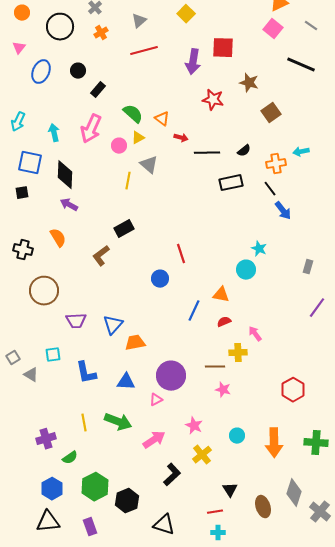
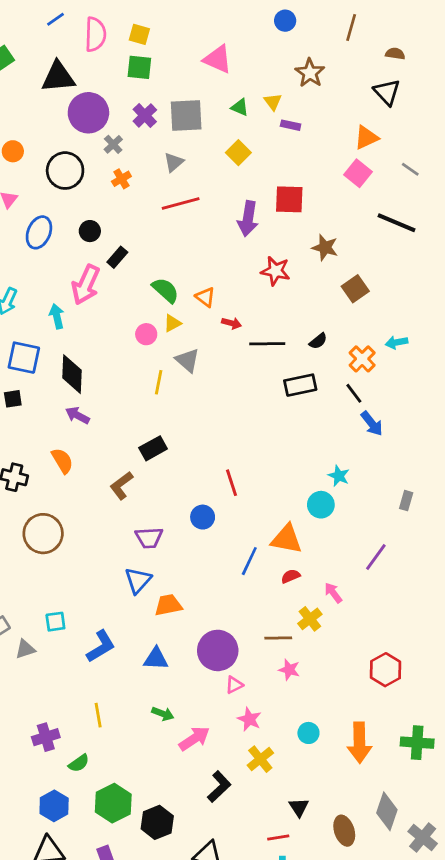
pink arrow: (91, 129) -> (86, 285), moved
orange cross: (276, 164) -> (362, 359), turned -36
orange triangle: (221, 295) -> (286, 539), size x1.4
purple line: (317, 308) -> (376, 557), moved
purple trapezoid: (76, 321) -> (149, 538), moved
yellow cross: (238, 353) -> (310, 619), turned -36
blue L-shape: (86, 373) -> (101, 646), turned -110
gray triangle: (31, 375) -> (25, 649), turned -49
pink triangle: (156, 400) -> (234, 685), moved
green arrow: (118, 422) -> (163, 714), moved, size x0.6

